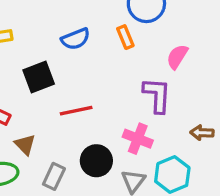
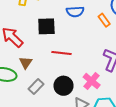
orange rectangle: (125, 37) -> (104, 20), turned -32

